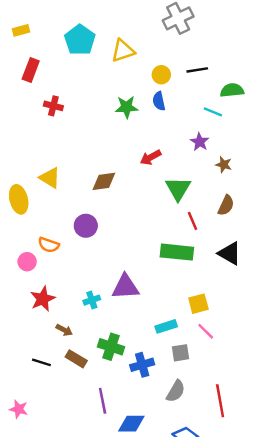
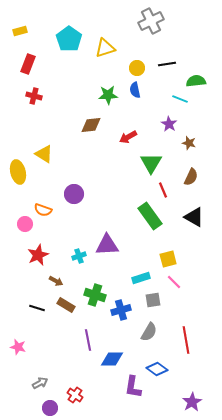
red cross: (53, 106) -> (34, 96), moved
brown diamond: (104, 181) -> (91, 125), moved
green rectangle: (177, 252) -> (150, 216), turned 48

